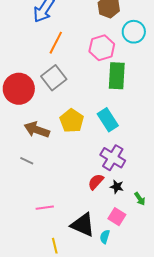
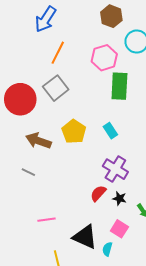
cyan rectangle: (108, 120) -> (110, 131), size x0.7

